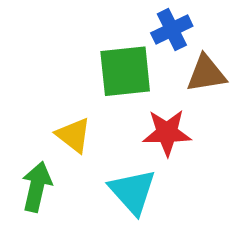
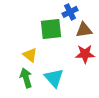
red star: (167, 133) -> (85, 54), moved
green arrow: (37, 187) -> (26, 78), moved, turned -30

